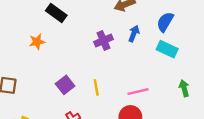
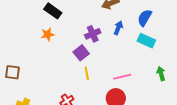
orange star: (37, 42) -> (48, 34), moved
purple square: (65, 85) -> (81, 53), moved

